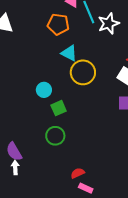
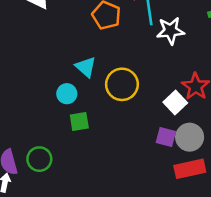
cyan triangle: (69, 53) -> (86, 67), moved
green circle: (55, 136) -> (39, 159), moved

